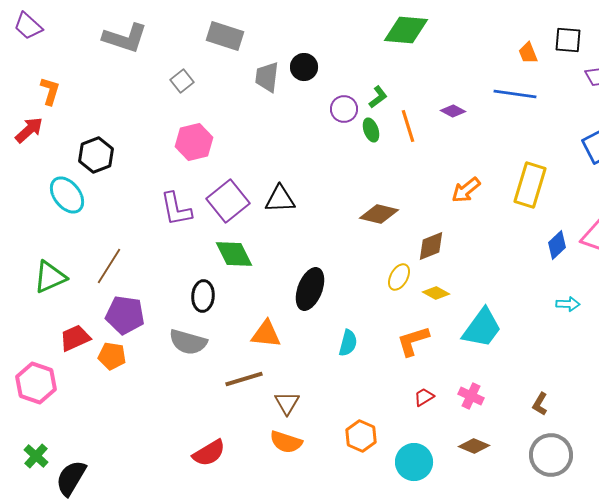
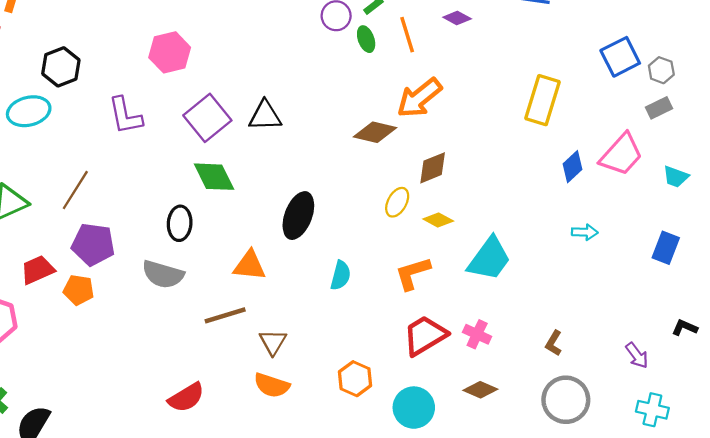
orange arrow: (466, 190) -> (419, 98), moved, size x1.4
cyan ellipse: (67, 195) -> (29, 111), turned -66
purple L-shape: (176, 209) -> (125, 116), moved
red trapezoid: (424, 397) -> (425, 335), size x2.0

